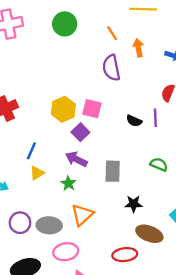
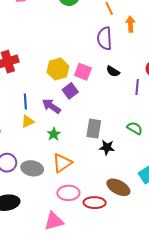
black semicircle: (134, 121) -> (113, 71), moved
blue line: (31, 151) -> (25, 101), turned -35
purple arrow: (76, 159) -> (51, 106), moved
black star: (133, 204) -> (107, 147), moved
pink ellipse: (66, 252) -> (68, 193), moved

